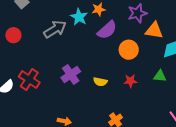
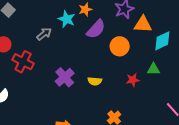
gray arrow: (55, 29) -> (44, 34), size x0.7
red cross: (29, 79) -> (23, 62), moved
red star: (130, 81) -> (133, 80), moved

